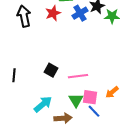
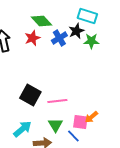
black square: (51, 70) -> (30, 95), size x1.5
pink square: (90, 97) -> (80, 122), moved

